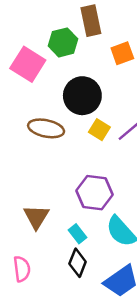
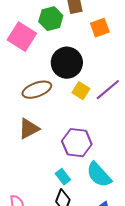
brown ellipse: (46, 128) -> (37, 90), turned -32
brown triangle: (36, 217) -> (29, 129), moved, turned 30

